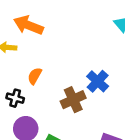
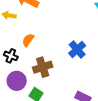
brown cross: (73, 100) -> (43, 67), moved

